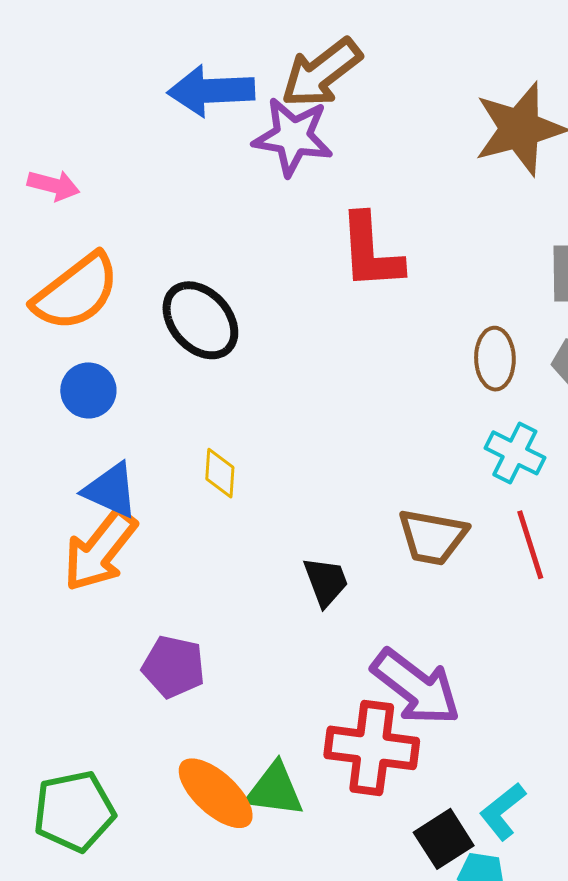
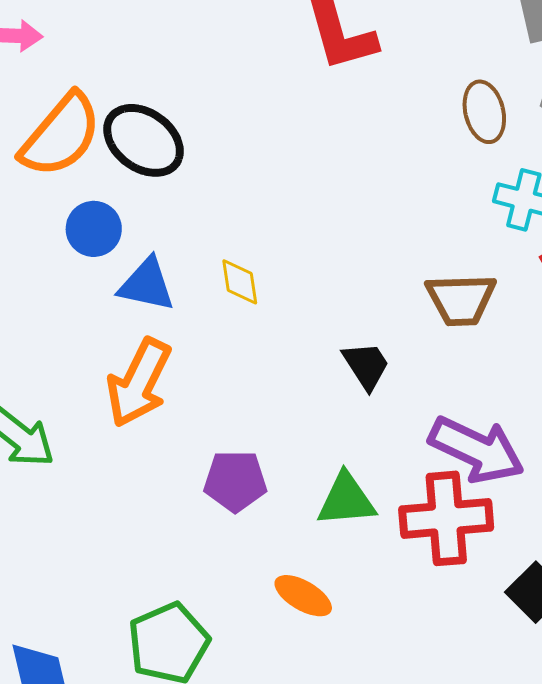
black ellipse: (200, 320) -> (144, 140), moved
blue triangle: (111, 490) -> (147, 285), moved
green triangle: (275, 790) -> (346, 500), moved
orange ellipse: (216, 793) -> (303, 596), size x0.7

